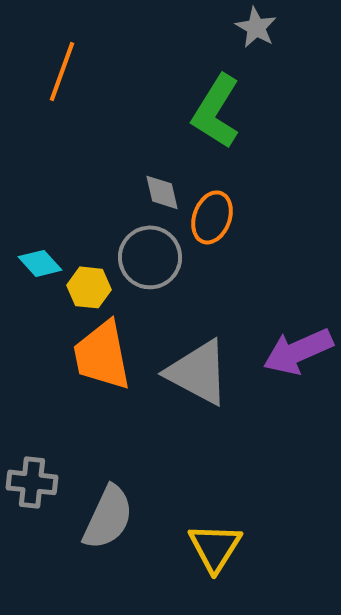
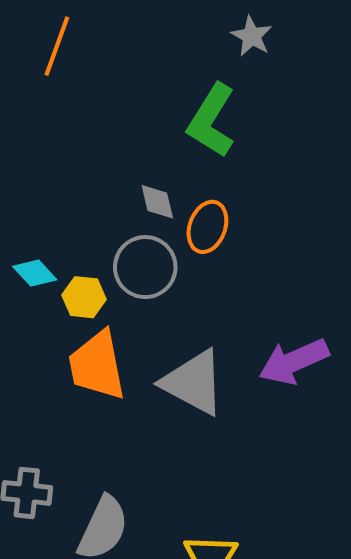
orange line: (62, 71) -> (57, 46), moved

